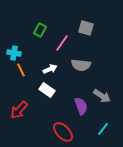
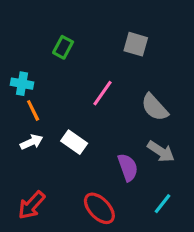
pink line: (62, 43) -> (103, 93), moved
gray semicircle: (81, 65) -> (155, 107), moved, turned 42
white arrow: (50, 69) -> (31, 142), moved
red arrow: (19, 110) -> (31, 205), moved

